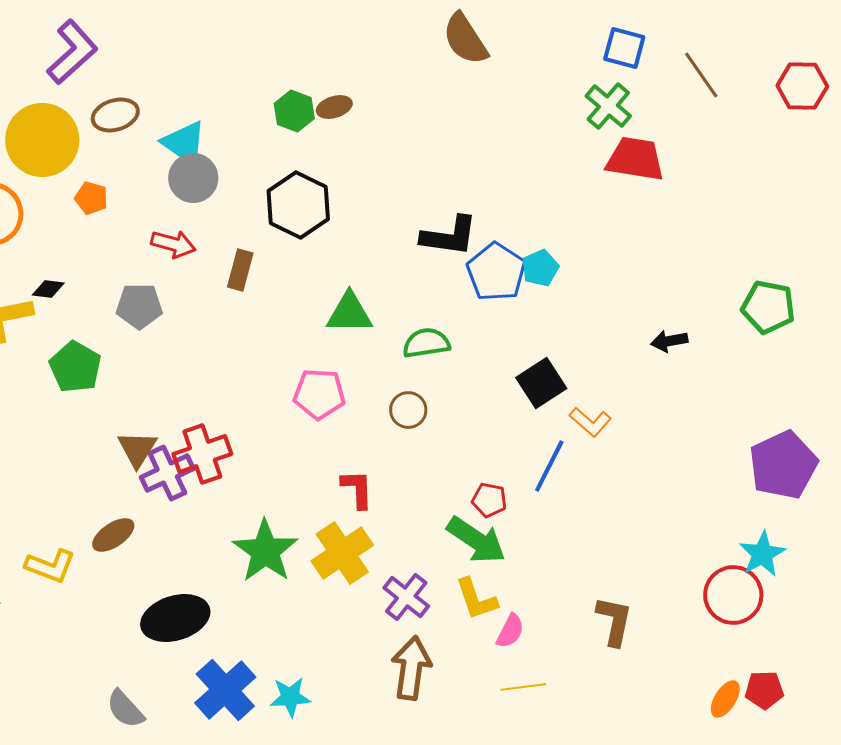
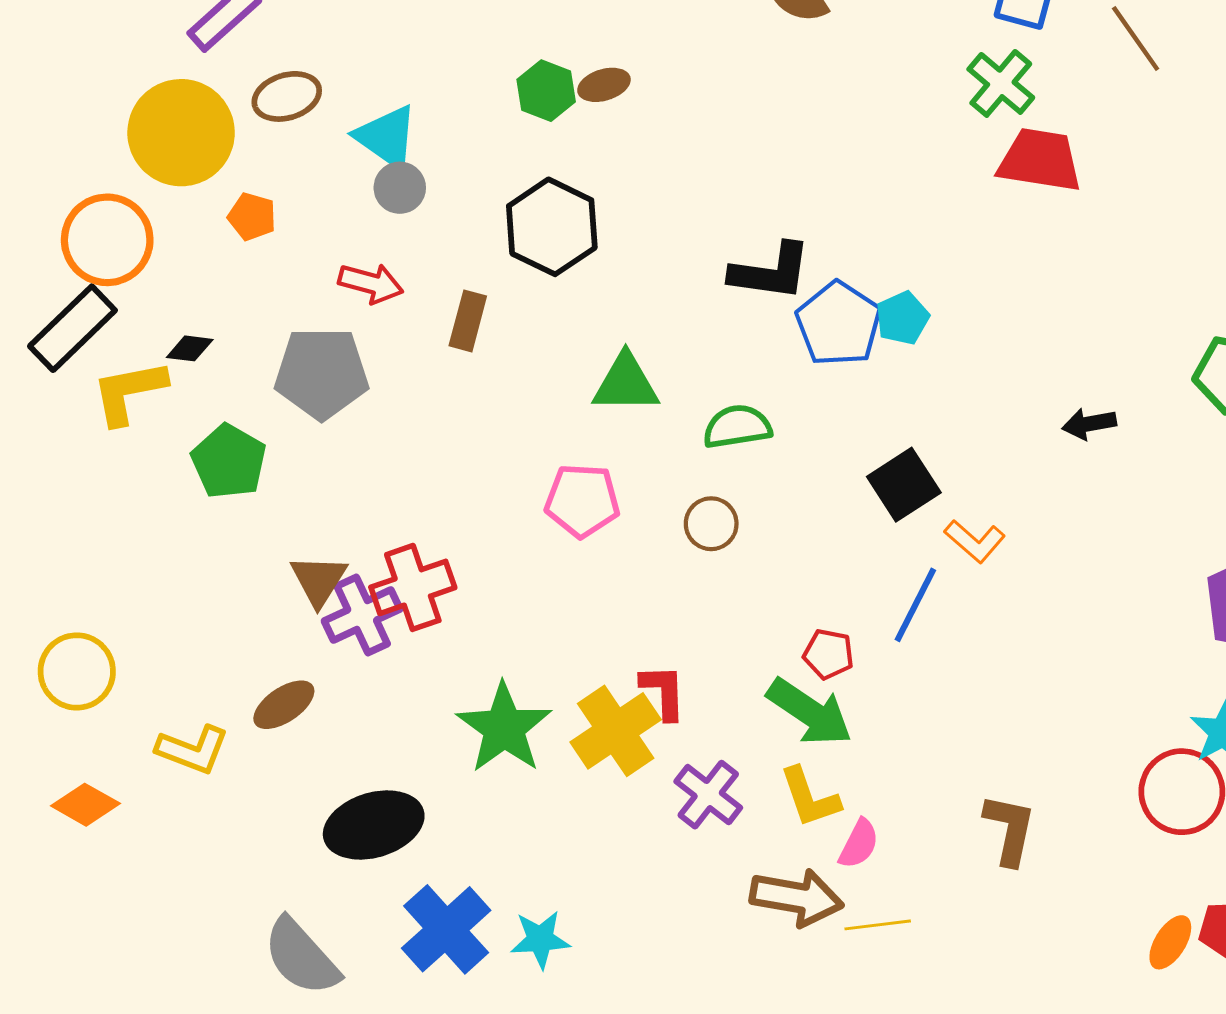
gray circle: (193, 178) -> (400, 188), size x0.7
gray pentagon: (139, 306) -> (322, 373), size x1.4
red L-shape: (357, 489) -> (663, 692), moved
brown arrow: (411, 668) -> (797, 897), moved, turned 92
gray semicircle: (125, 709) -> (301, 957), size x1.4

